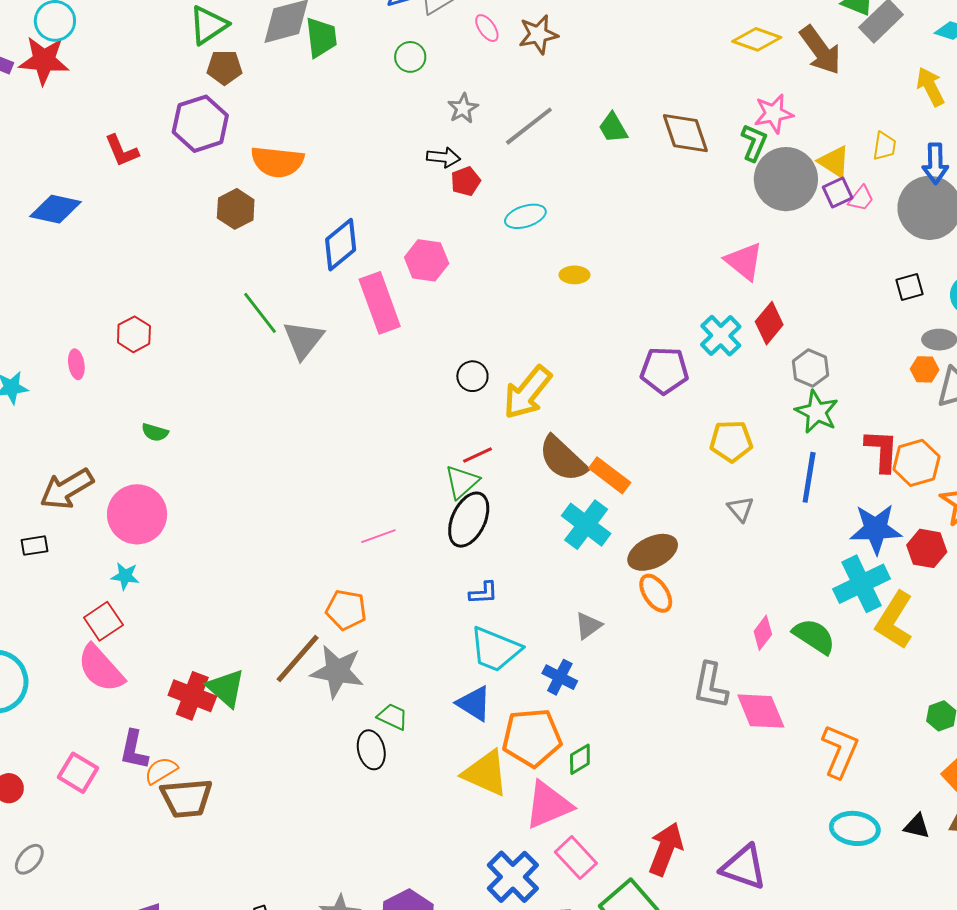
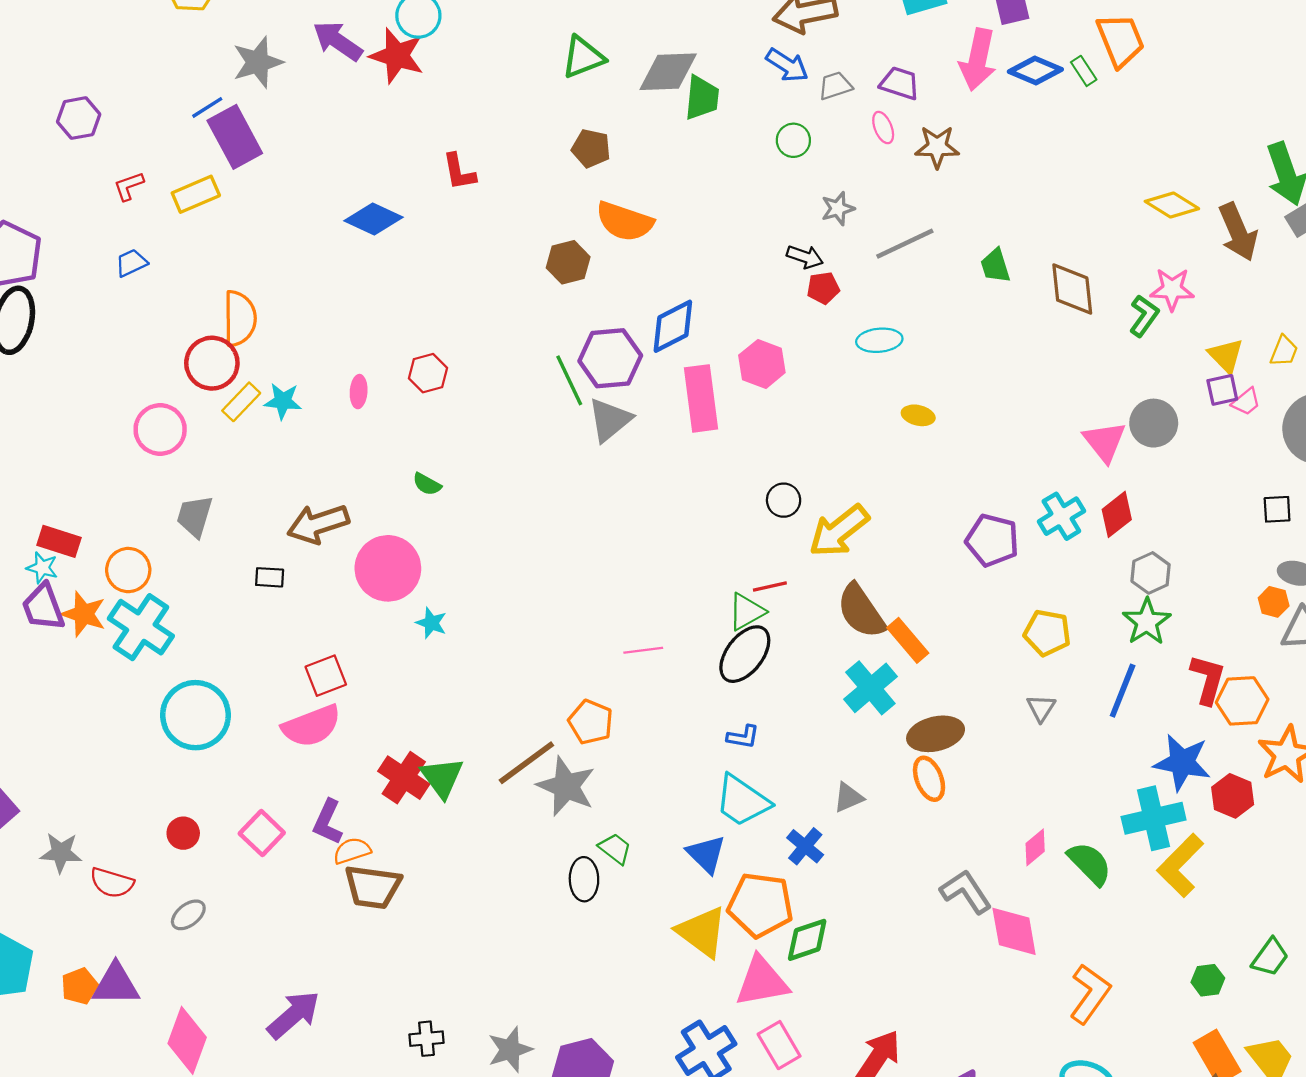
brown pentagon: (225, 67) -> (591, 148), moved
purple hexagon: (200, 124) -> (610, 358), moved
gray circle: (786, 179) -> (1154, 423), moved, size x0.7
cyan star: (125, 576) -> (431, 623), moved
pink semicircle: (101, 668) -> (312, 726), turned -82
gray L-shape: (710, 686) -> (966, 892), turned 123
green diamond: (580, 759) -> (807, 940), size x1.4

